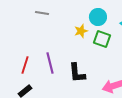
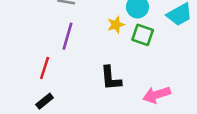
purple line: (50, 63) -> (67, 36), moved, turned 30

